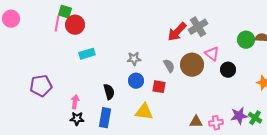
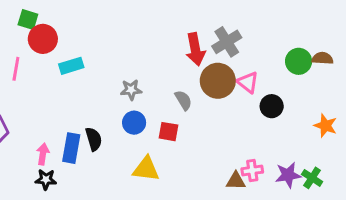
pink line: (57, 24) -> (16, 69), moved
red arrow: (177, 32) -> (195, 49), turned -55
cyan rectangle: (87, 54) -> (71, 66), moved
brown circle: (192, 65) -> (218, 81), moved
blue rectangle: (105, 118) -> (71, 148), moved
brown triangle: (196, 122) -> (236, 181), moved
pink cross: (216, 123) -> (252, 170), moved

